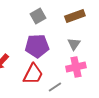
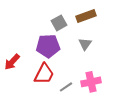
gray square: (38, 16) -> (59, 23), moved
pink cross: (76, 67) -> (91, 82), moved

